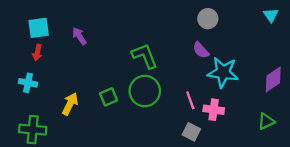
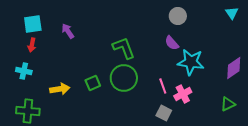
yellow arrow: (70, 104) -> (60, 89), turned 54
pink cross: (214, 110) -> (183, 94), turned -36

